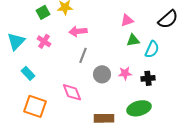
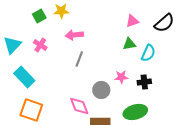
pink triangle: (127, 20) -> (132, 21), moved
cyan rectangle: (28, 73) -> (24, 77), size x1.5
gray circle: (102, 74) -> (101, 90), moved
pink diamond: (72, 92) -> (79, 106), moved

